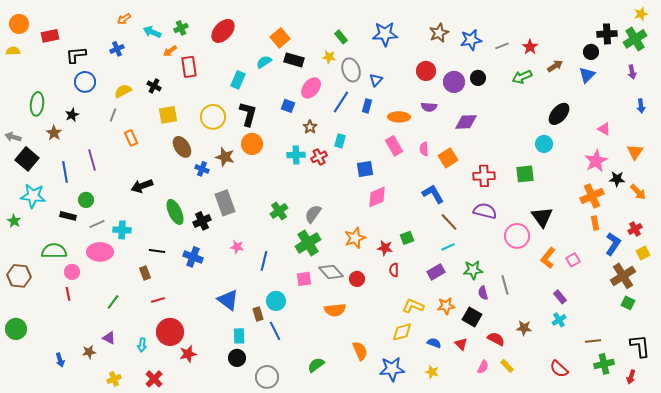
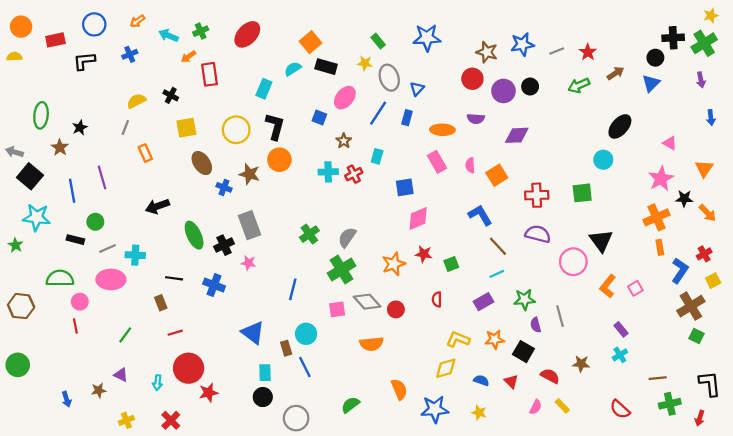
brown star: (439, 33) -> (487, 52), moved, turned -30
blue circle: (85, 82) -> (94, 24), moved
pink star: (237, 247) -> (248, 263), moved
red star: (385, 248) -> (424, 254), moved

